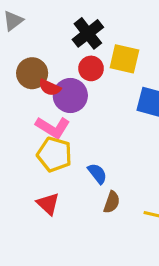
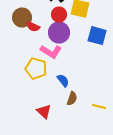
purple circle: (70, 95) -> (59, 33), moved
pink L-shape: (53, 127) -> (51, 52), moved
red triangle: (48, 204) -> (44, 112), moved

